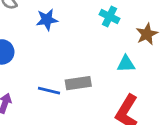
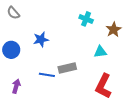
blue star: (47, 20) -> (41, 39), moved

